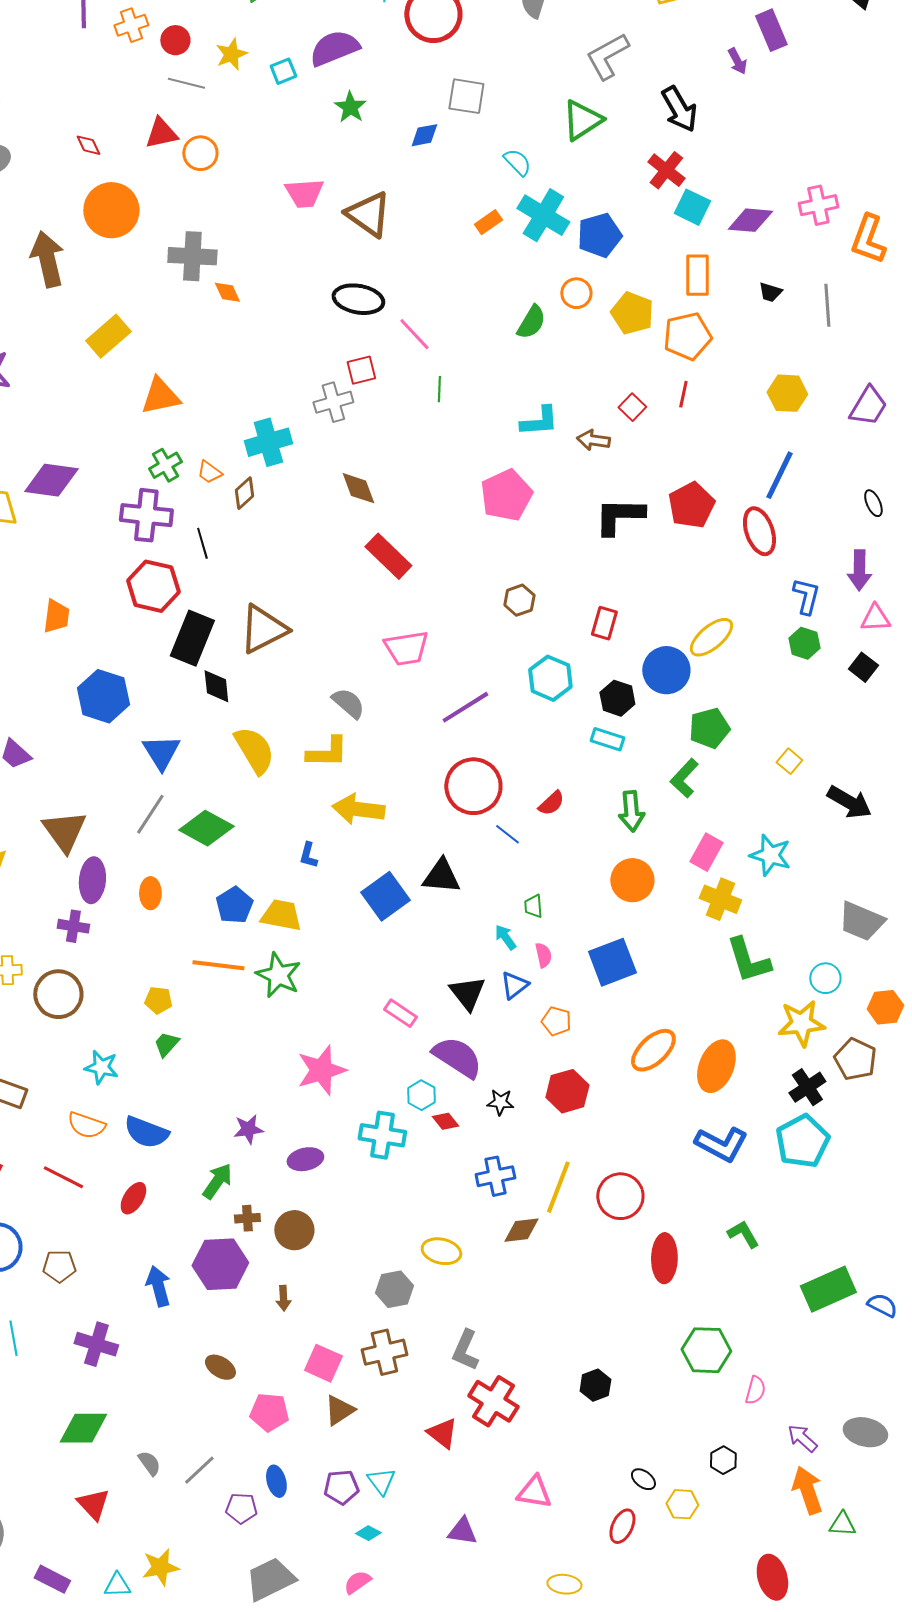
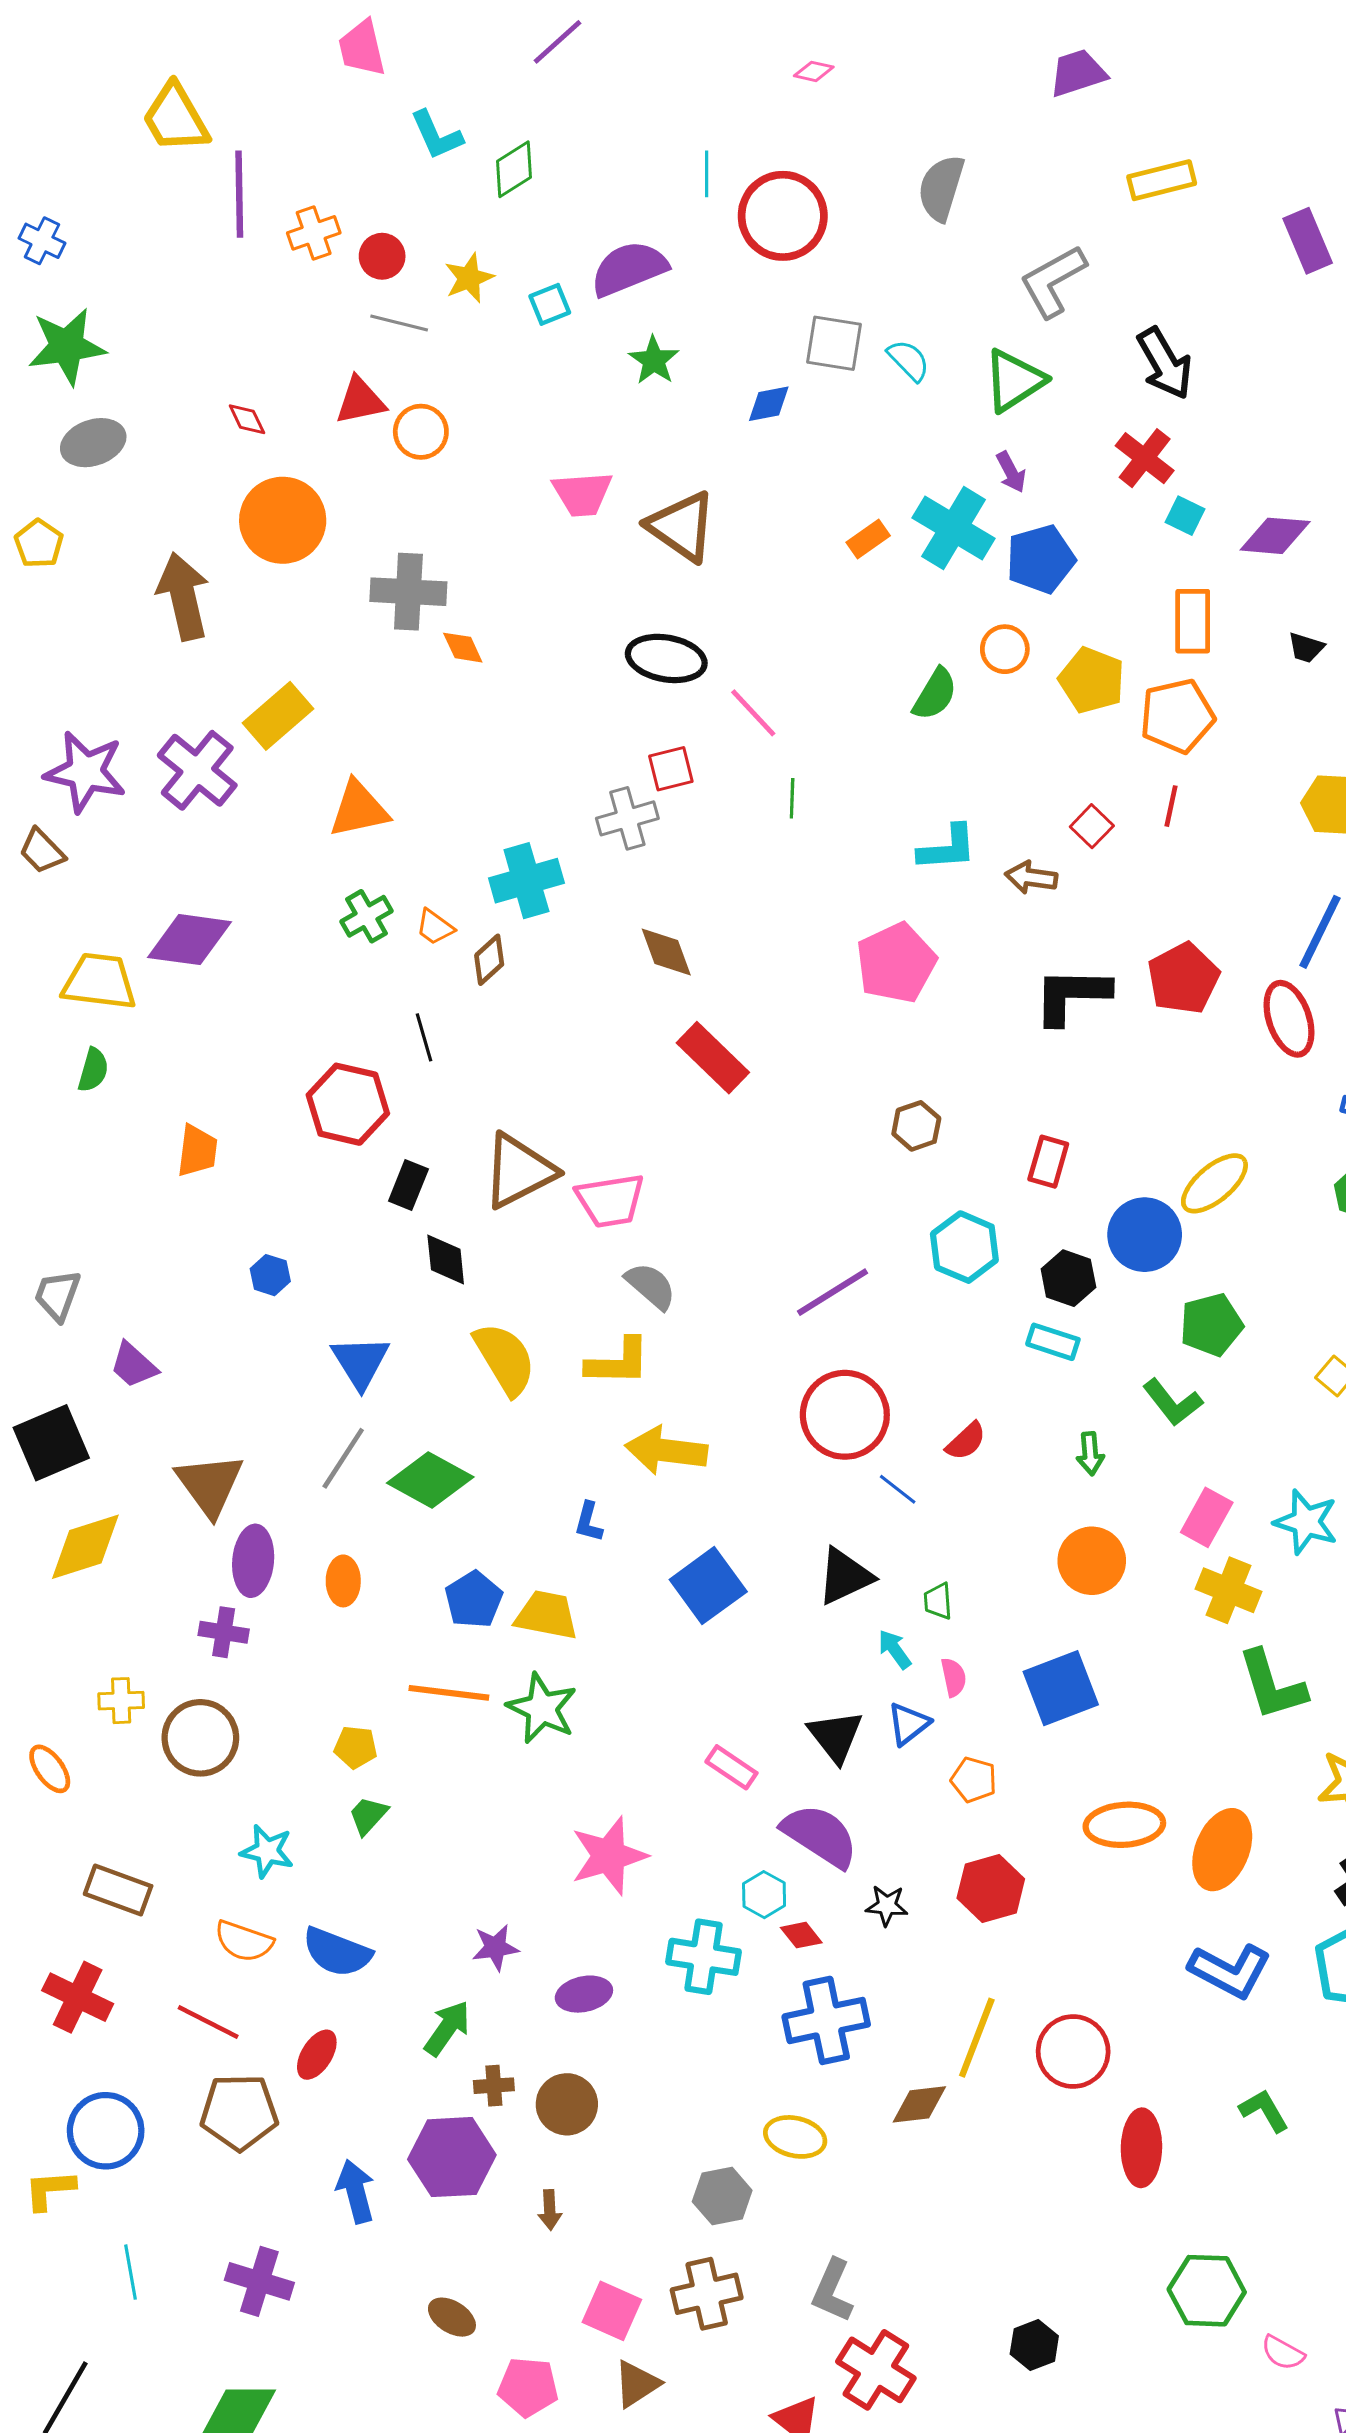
purple arrow: (737, 61) -> (1011, 472), moved
cyan semicircle: (517, 162) -> (909, 360), moved
cyan square: (692, 207) -> (1185, 516), size x0.7
purple cross: (146, 515) -> (197, 770), moved, turned 33
black rectangle: (192, 638) -> (408, 1185), size x0.6
pink trapezoid: (406, 648) -> (610, 1200), moved
blue hexagon: (103, 696) -> (270, 1275), size x0.5
green L-shape: (684, 778) -> (1173, 1402), turned -81
green arrow: (631, 811) -> (1090, 1454), size x0.7
black triangle: (441, 876) -> (845, 1576), moved, turned -30
orange ellipse: (653, 1050) -> (1124, 1825), turned 39
blue cross: (495, 1176) -> (826, 2020), moved, size x1.4
brown pentagon: (59, 1266) -> (239, 2112), moved, size x1.5
pink semicircle: (755, 1390) -> (1283, 2353), turned 104

